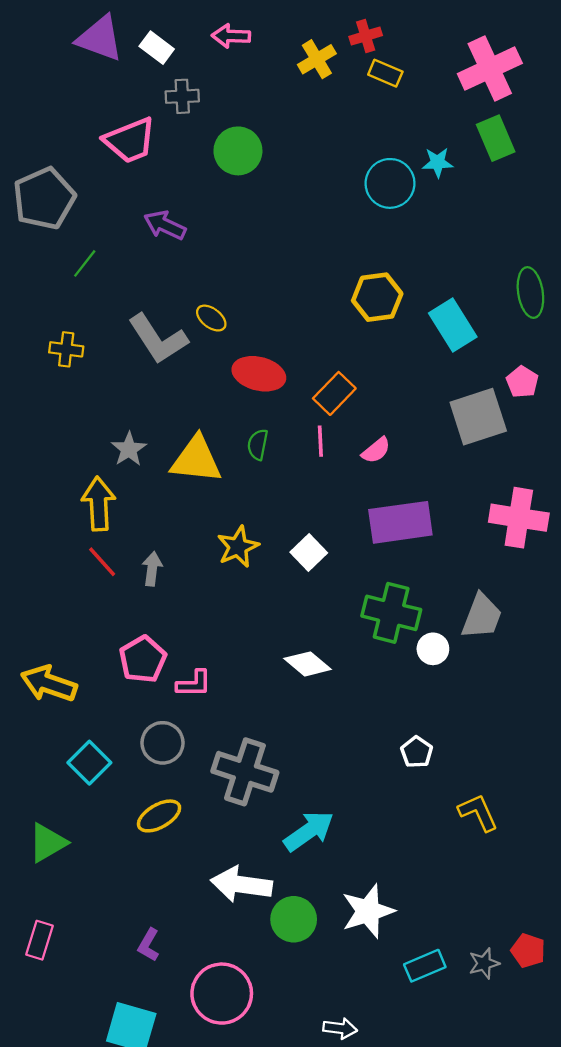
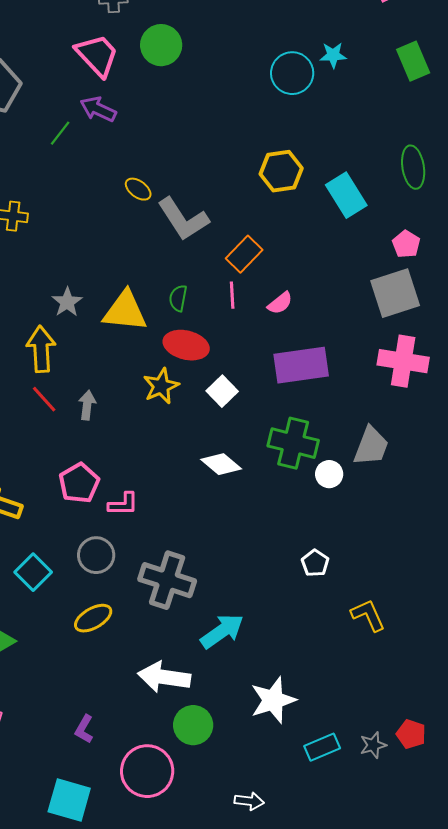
green rectangle: (496, 138) -> (413, 61), moved
pink trapezoid: (130, 140) -> (97, 55), moved, turned -111
green line: (85, 263) -> (60, 133), moved
gray L-shape: (158, 339) -> (183, 219), moved
red ellipse: (259, 374) -> (186, 345), moved
gray square: (478, 417) -> (395, 293), moved
white diamond: (308, 664) -> (221, 464), moved
green circle: (294, 919) -> (193, 725), moved

